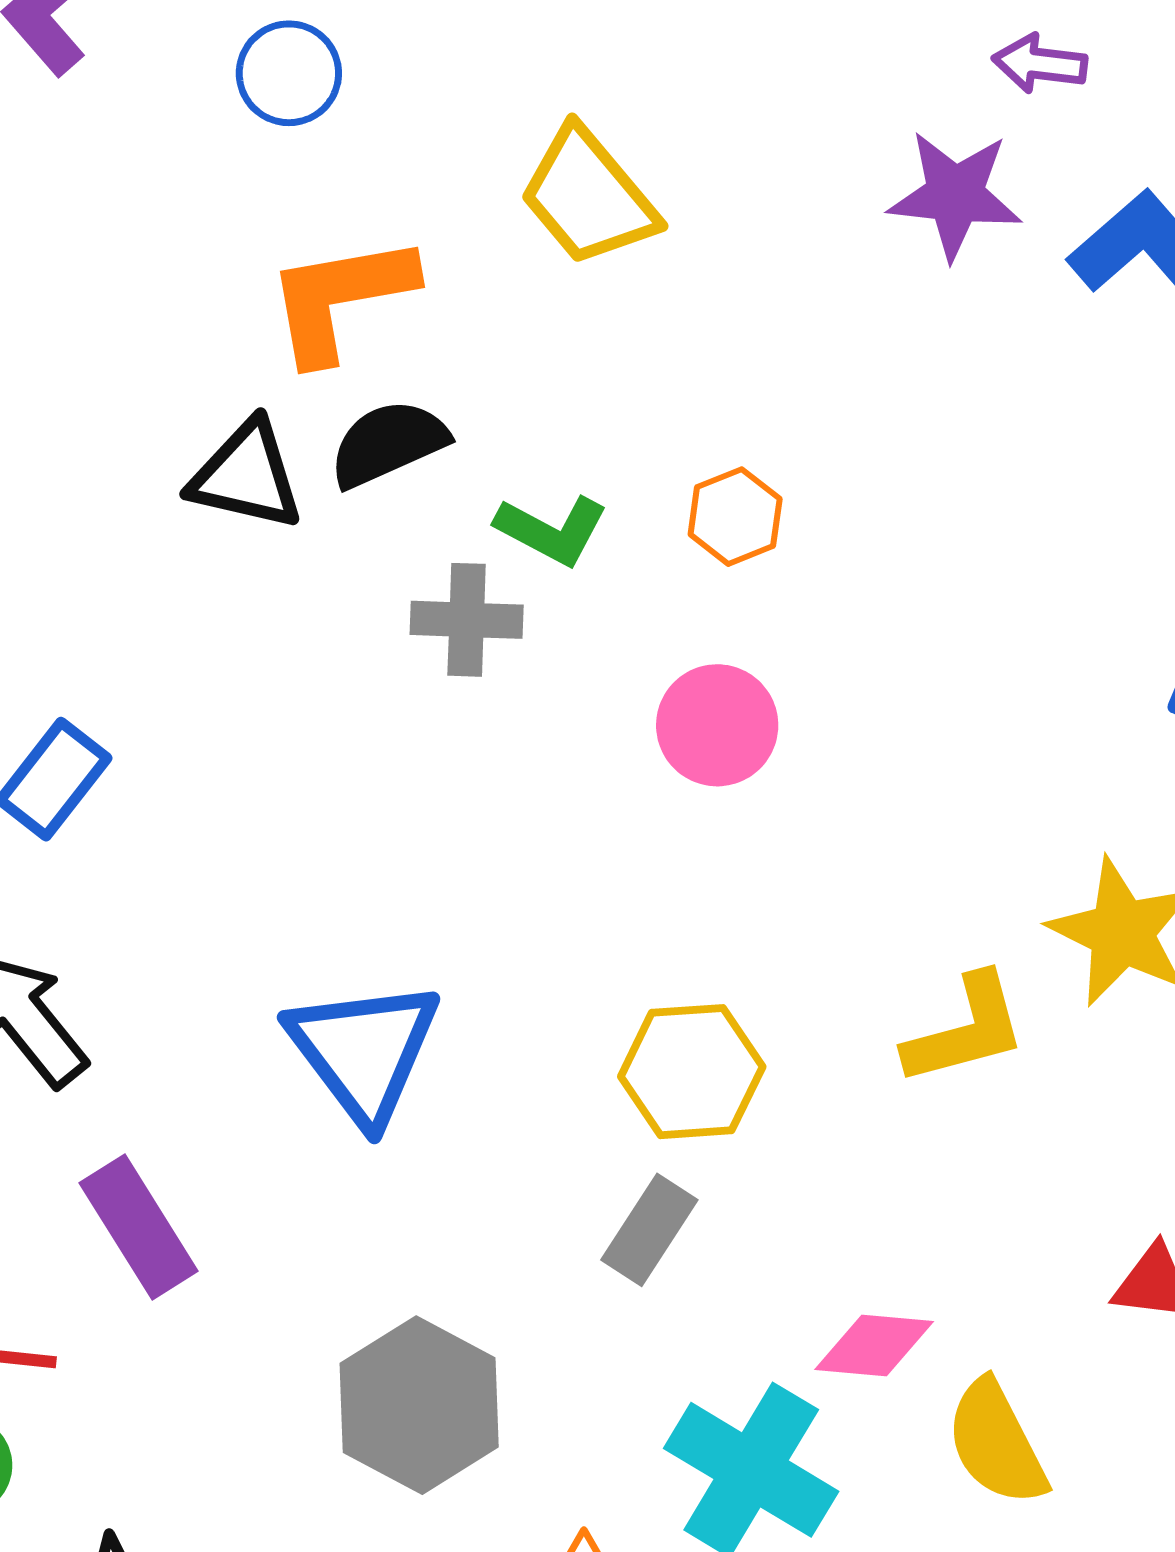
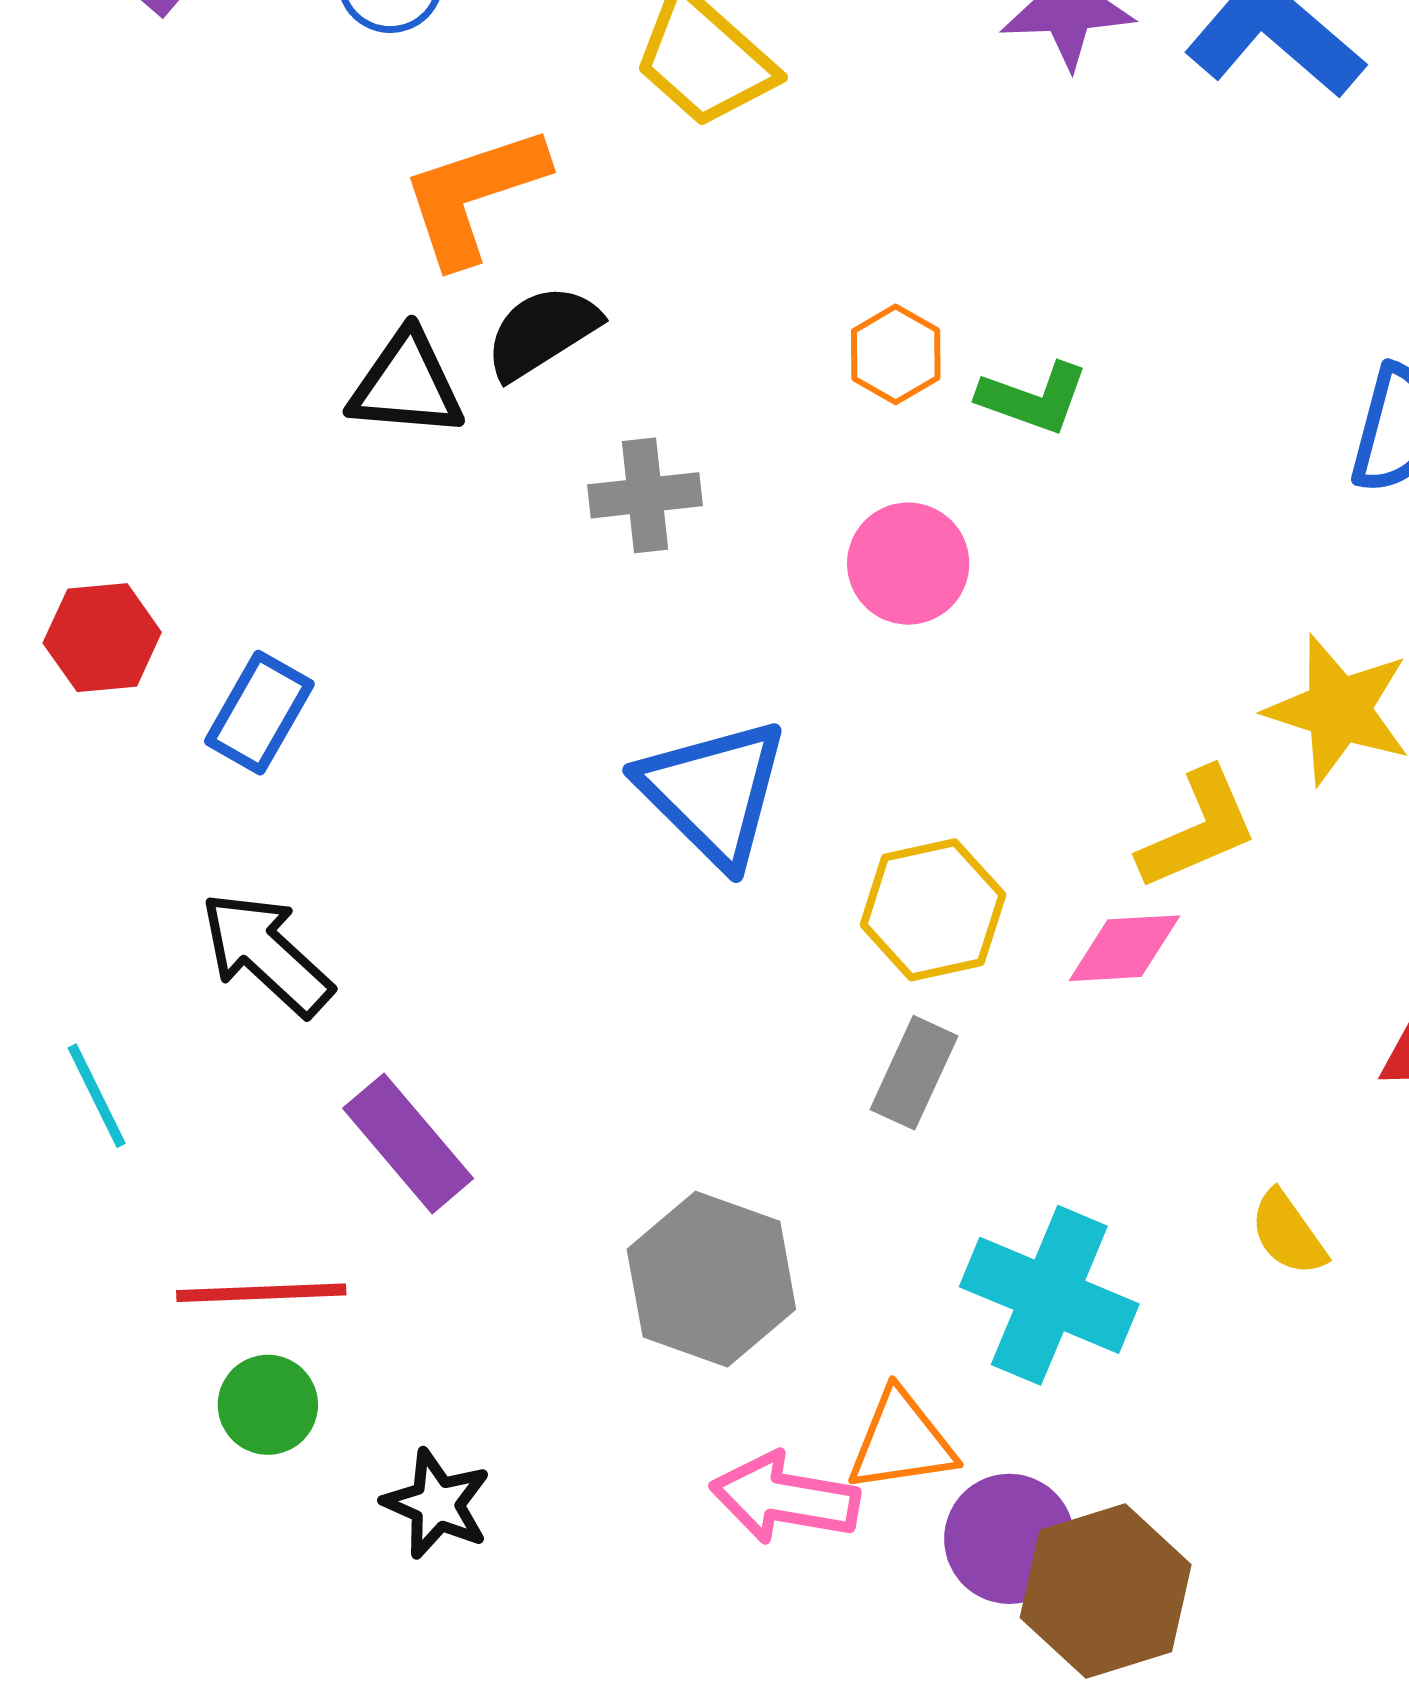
green L-shape: (552, 530) -> (1033, 398), moved
blue triangle: (364, 1051) -> (713, 792), moved
pink diamond: (874, 1345) -> (1124, 948), moved
yellow semicircle: (996, 1443) -> (1288, 1233), size x0.7

